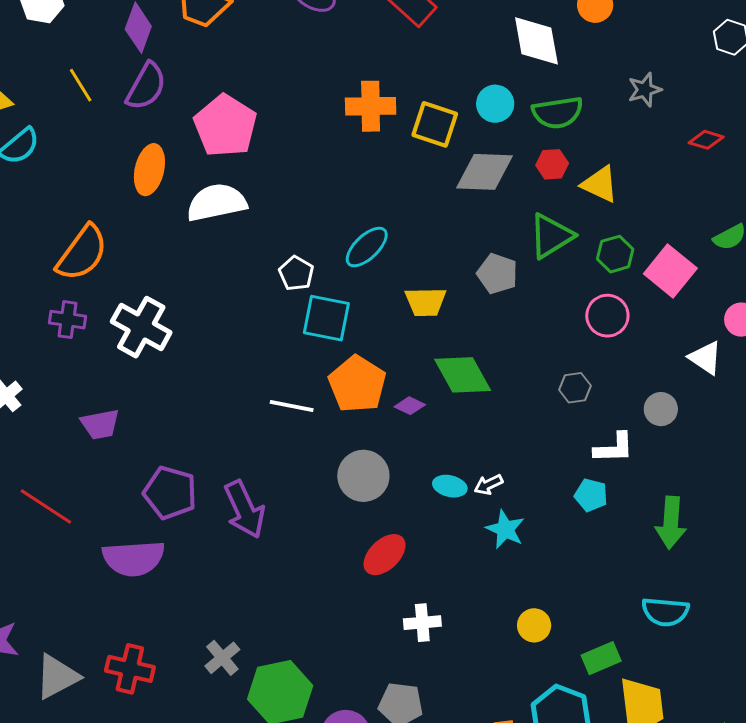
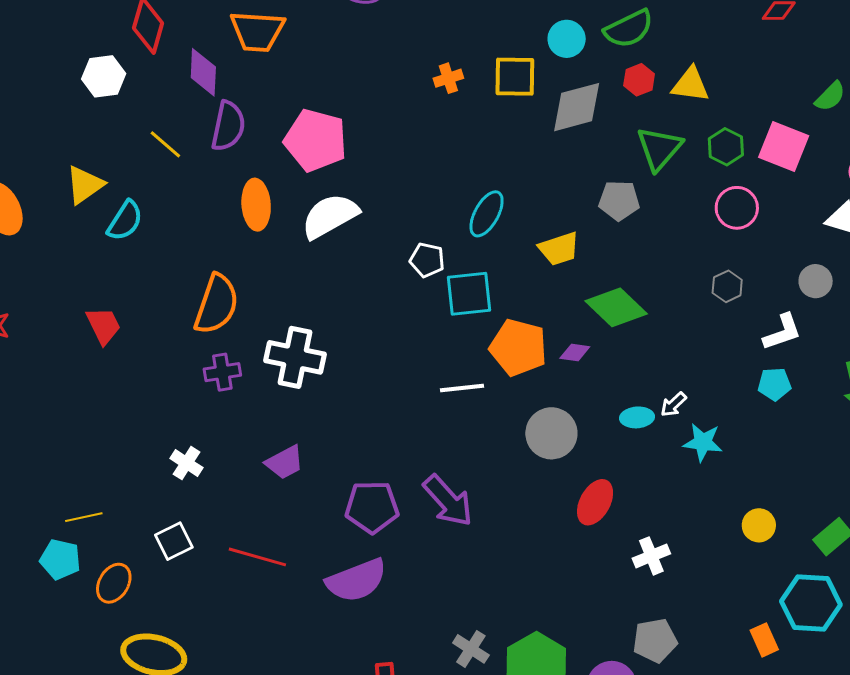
orange cross: (371, 106) -> (448, 78), size x0.6

